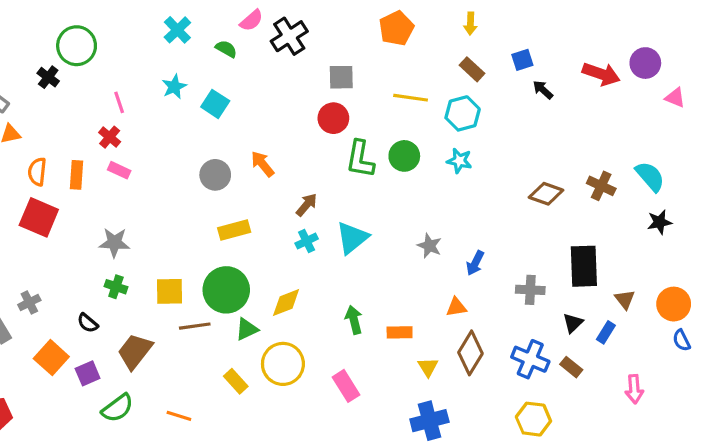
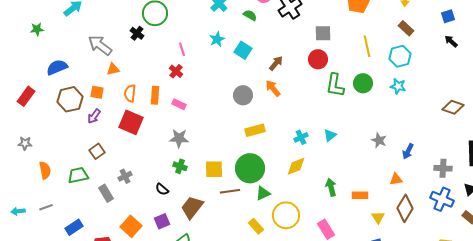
blue square: (522, 60) -> (448, 16), moved
yellow line: (411, 98) -> (367, 46), turned 70
pink rectangle: (119, 170) -> (179, 104), moved
brown arrow: (307, 205) -> (276, 63), moved
cyan triangle: (352, 238) -> (330, 135), size x0.6
yellow diamond: (286, 302) -> (296, 166), moved
orange square: (51, 358) -> (131, 226), moved
blue cross: (530, 359) -> (442, 199), moved

